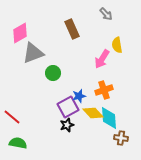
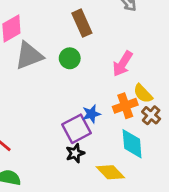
yellow semicircle: (117, 45) -> (143, 94), moved, turned -35
green circle: (53, 73) -> (70, 58), moved
yellow diamond: (93, 113) -> (110, 172), moved
brown cross: (121, 138) -> (151, 115), moved, turned 32

